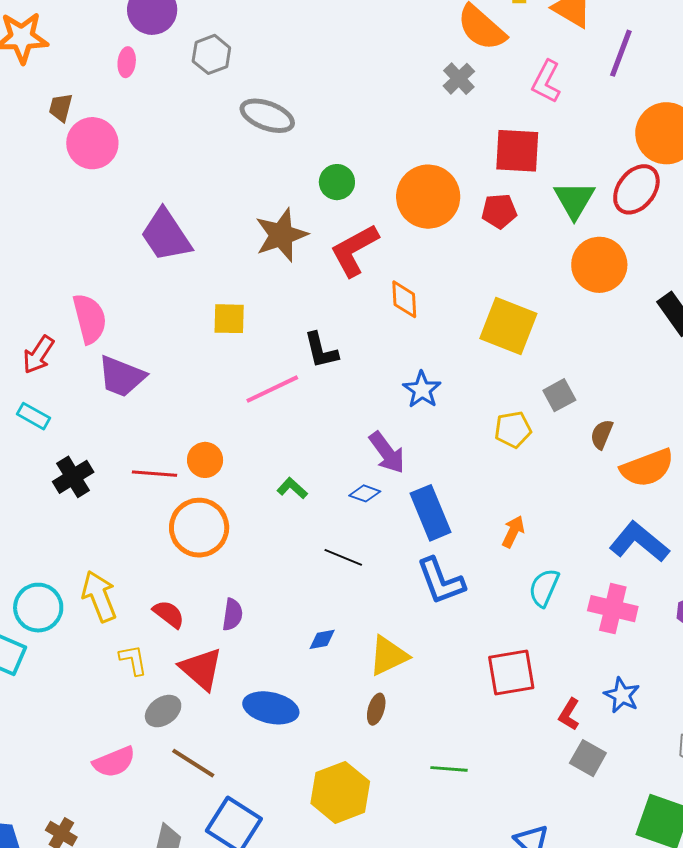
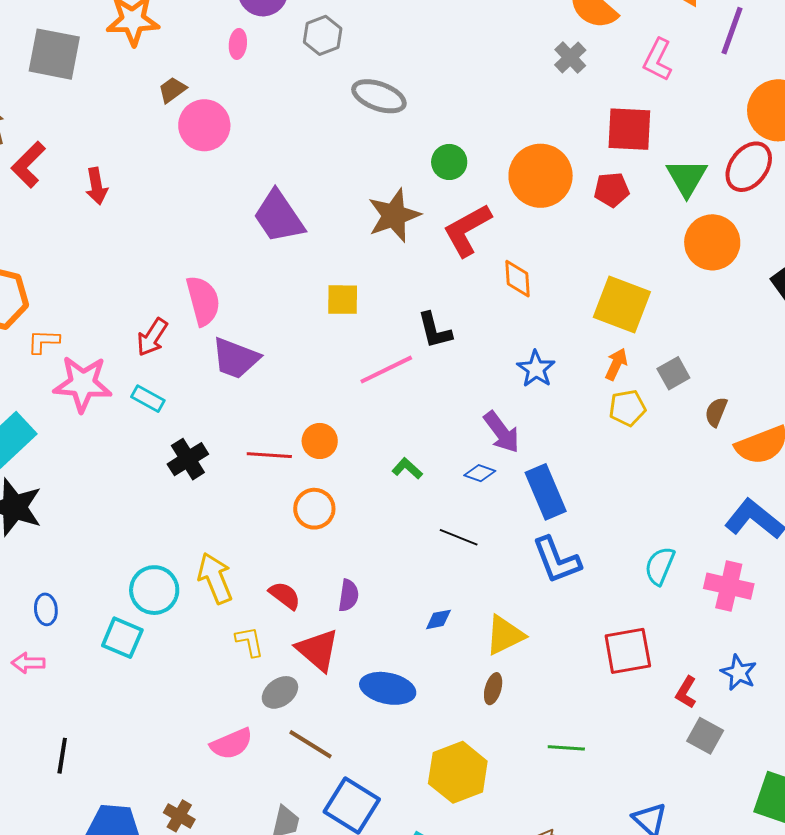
brown trapezoid: (61, 108) -> (172, 90), turned 40
orange circle: (199, 528) -> (314, 509), size x0.7
orange arrow: (513, 532) -> (616, 364), moved

